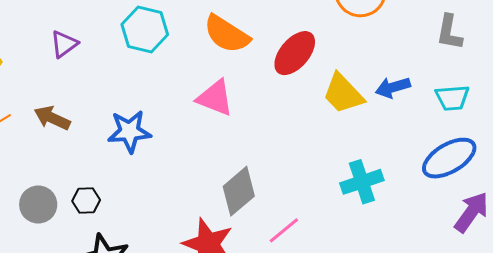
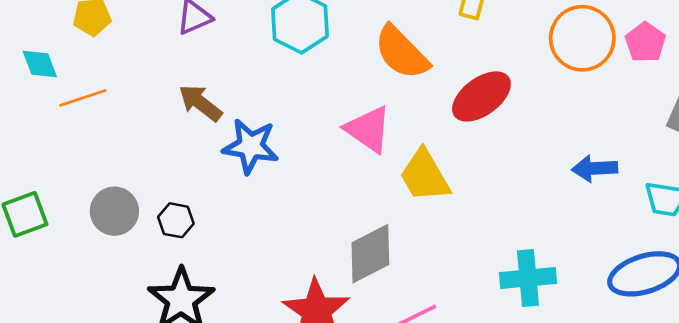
yellow trapezoid: (343, 94) -> (425, 176), moved
brown arrow: (52, 118) -> (200, 103), moved

